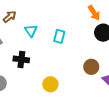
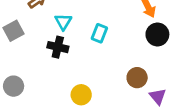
black cross: (21, 59) -> (58, 47), moved

